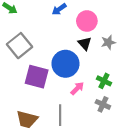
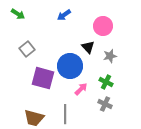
pink circle: (87, 21) -> (103, 26), moved
gray star: (108, 42) -> (110, 56), moved
gray square: (19, 46) -> (27, 49), size x0.7

